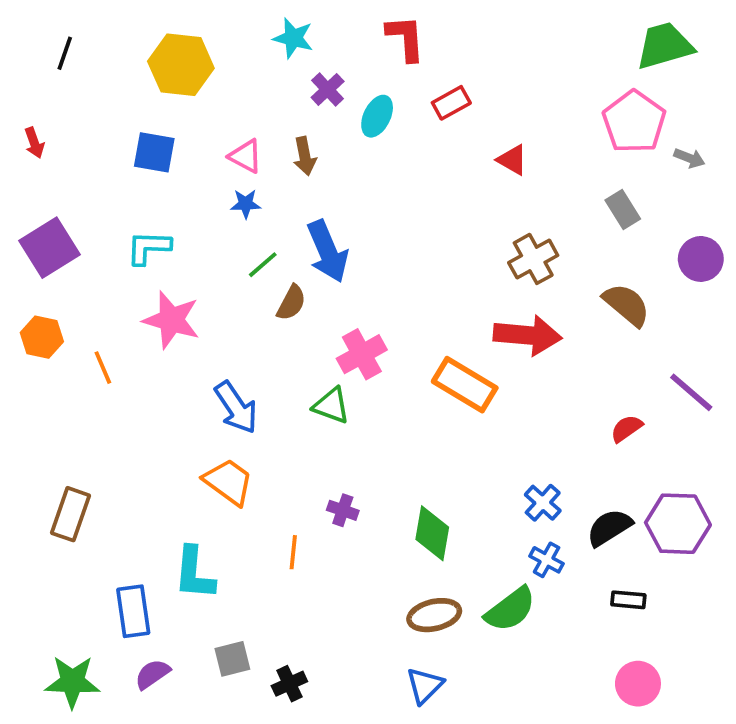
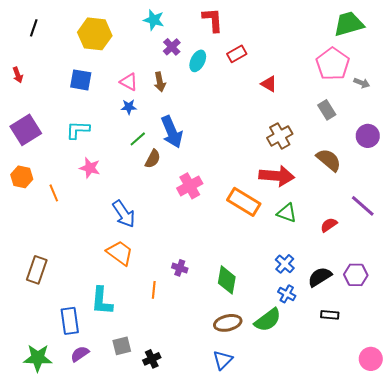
pink star: (171, 320) -> (90, 168), size x0.7
green triangle: (331, 406) -> (287, 213), moved
purple hexagon: (678, 524) -> (356, 275), size x0.7
pink circle: (638, 684) -> (371, 359), moved

